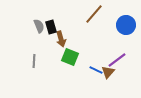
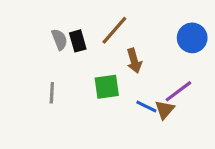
brown line: (94, 14) -> (114, 30), moved
brown arrow: (61, 39) -> (134, 61), moved
green square: (70, 57) -> (107, 87), turned -30

